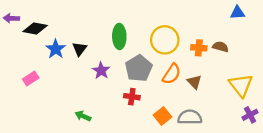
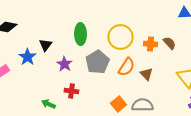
brown semicircle: (220, 47) -> (169, 43), turned 32
blue star: (56, 49) -> (27, 57), moved
red cross: (132, 97) -> (71, 91), moved

